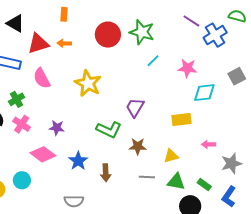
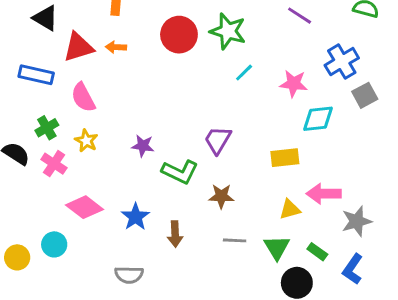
blue cross: (215, 35) -> (342, 62), moved
yellow star: (88, 83) -> (86, 141), moved, size x0.6
purple star: (57, 128) -> (143, 146), moved
pink arrow: (209, 144) -> (324, 194), size x1.6
yellow triangle: (171, 156) -> (290, 209), moved
green triangle: (176, 182) -> (277, 247), turned 48

